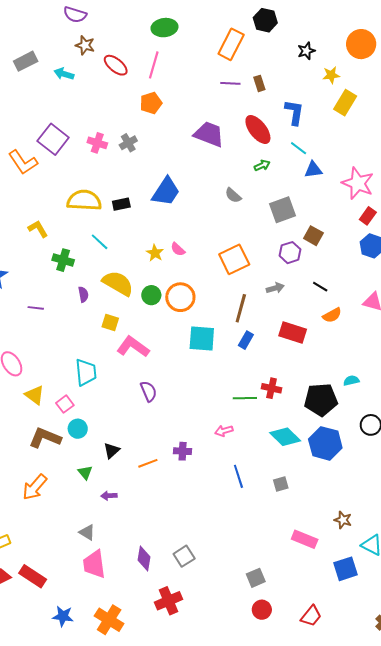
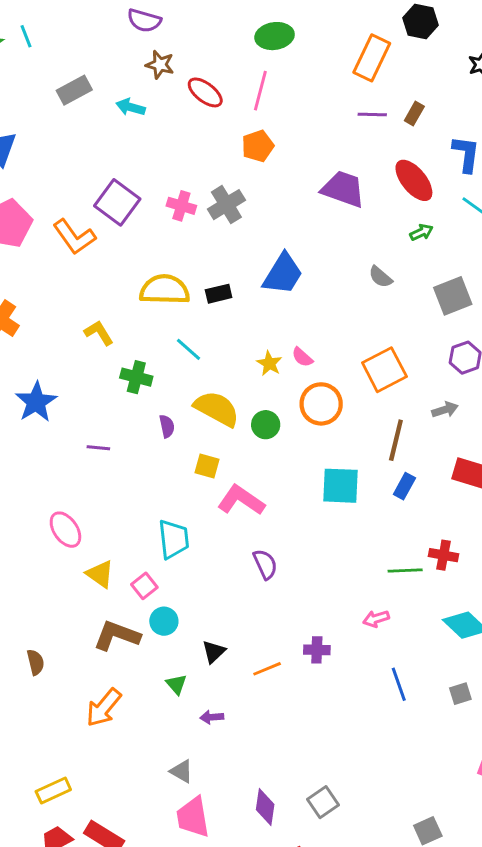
brown rectangle: (259, 83) -> (414, 113), turned 49
gray cross: (128, 143) -> (226, 205), size x1.4
orange circle: (180, 297) -> (321, 404), moved

